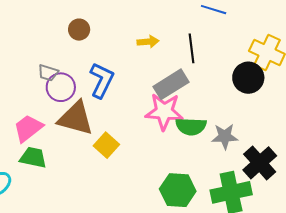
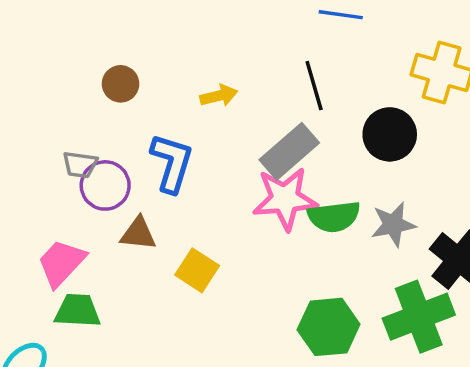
yellow arrow: (148, 42) -> (219, 96), moved
black circle: (248, 78) -> (390, 134), moved
brown triangle: (76, 118) -> (138, 234), size x0.6

